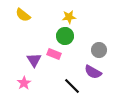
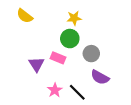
gray circle: (99, 50) -> (91, 54), moved
pink star: (24, 83) -> (55, 90), moved

